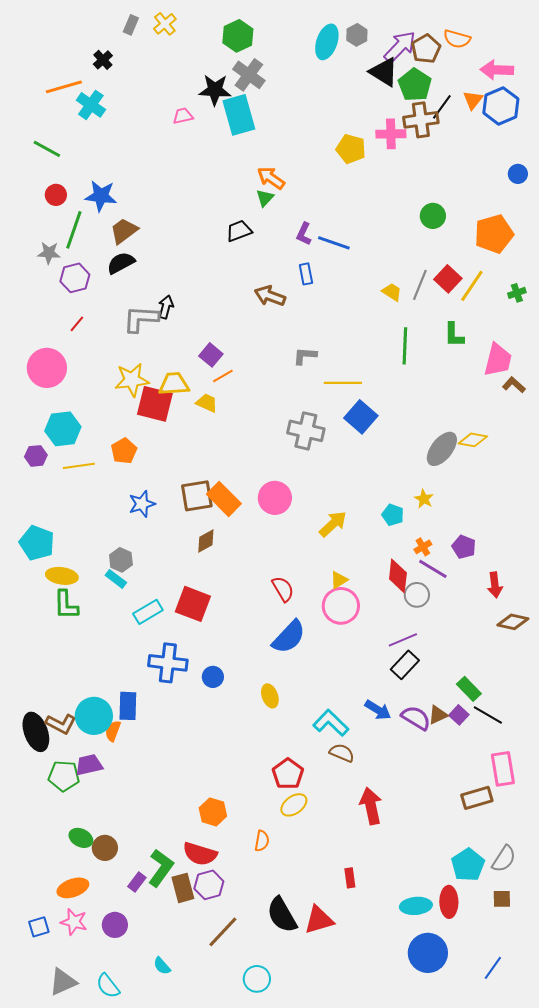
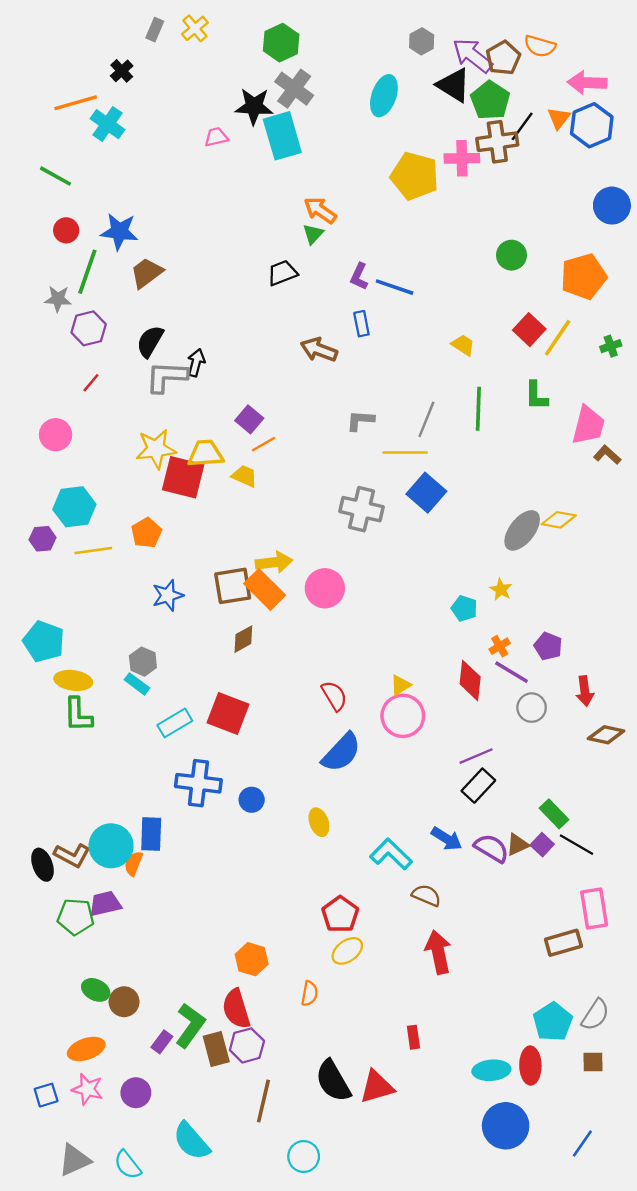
cyan ellipse: (327, 42) -> (384, 96), moved
purple arrow: (400, 47) -> (473, 56), turned -96
yellow pentagon: (351, 149) -> (415, 176), size x1.4
blue circle: (518, 174) -> (612, 206), size x1.6
black semicircle: (121, 263) -> (150, 341), moved, turned -32
gray line: (420, 285) -> (426, 419), moved
pink circle: (47, 368) -> (56, 435), size x0.7
yellow arrow: (333, 524) -> (274, 562), moved, turned 36
gray circle: (417, 595) -> (532, 708), moved
black ellipse: (36, 732) -> (43, 865), size x0.7
brown semicircle: (342, 753) -> (426, 895), moved
red semicircle: (200, 854) -> (236, 1009), turned 56
brown line: (223, 932) -> (263, 1101), turned -30
cyan semicircle: (162, 966) -> (191, 1141), size x1.8

